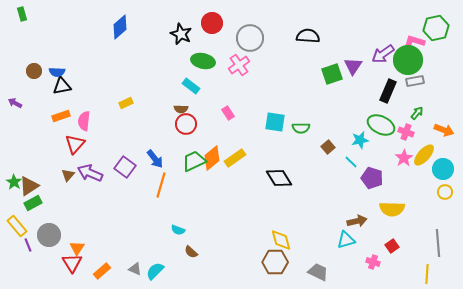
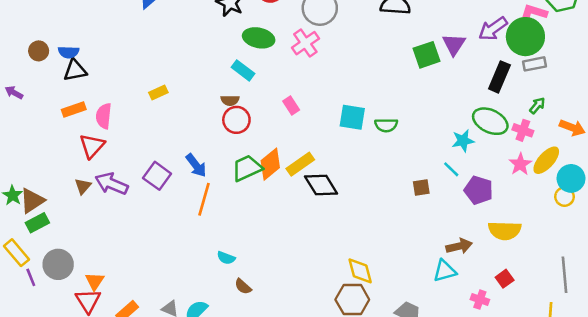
brown square: (328, 147) -> (421, 188), moved, turned 32
black diamond: (279, 178) -> (321, 185), moved
yellow circle: (445, 192) -> (564, 197), moved

